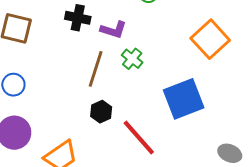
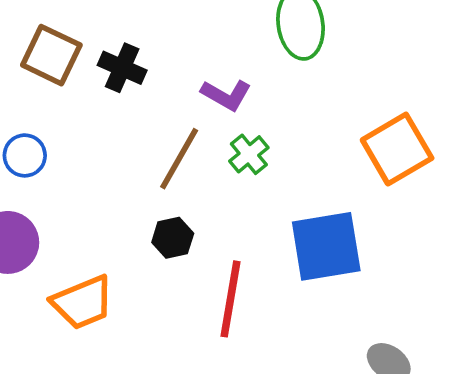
black cross: (78, 18) -> (122, 68), moved
red line: (139, 137) -> (230, 299), turned 39

